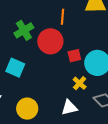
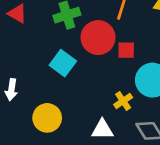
red square: (74, 56) -> (126, 50), moved
cyan square: (15, 68) -> (63, 63), moved

